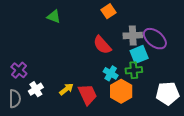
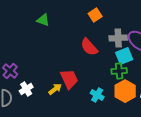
cyan cross: (111, 73) -> (97, 95), moved
orange hexagon: (121, 91) -> (125, 91), moved
red trapezoid: (87, 94) -> (69, 79), moved

